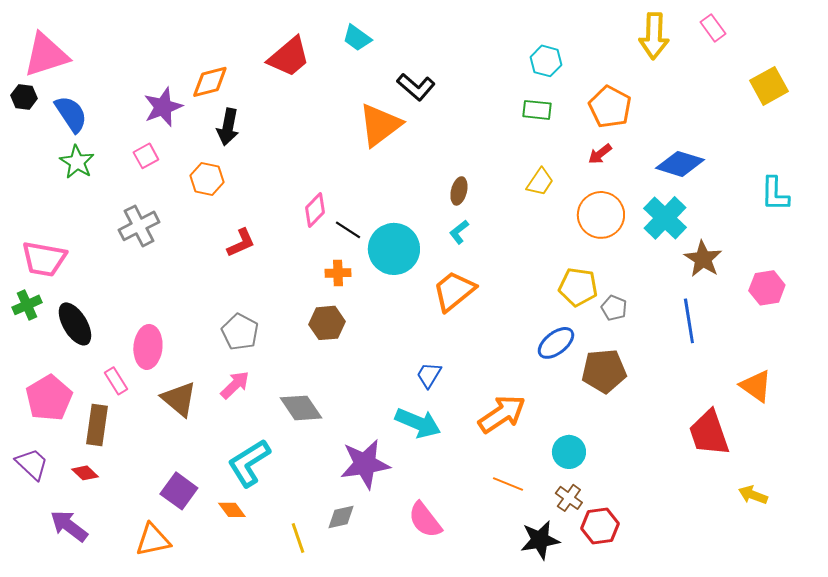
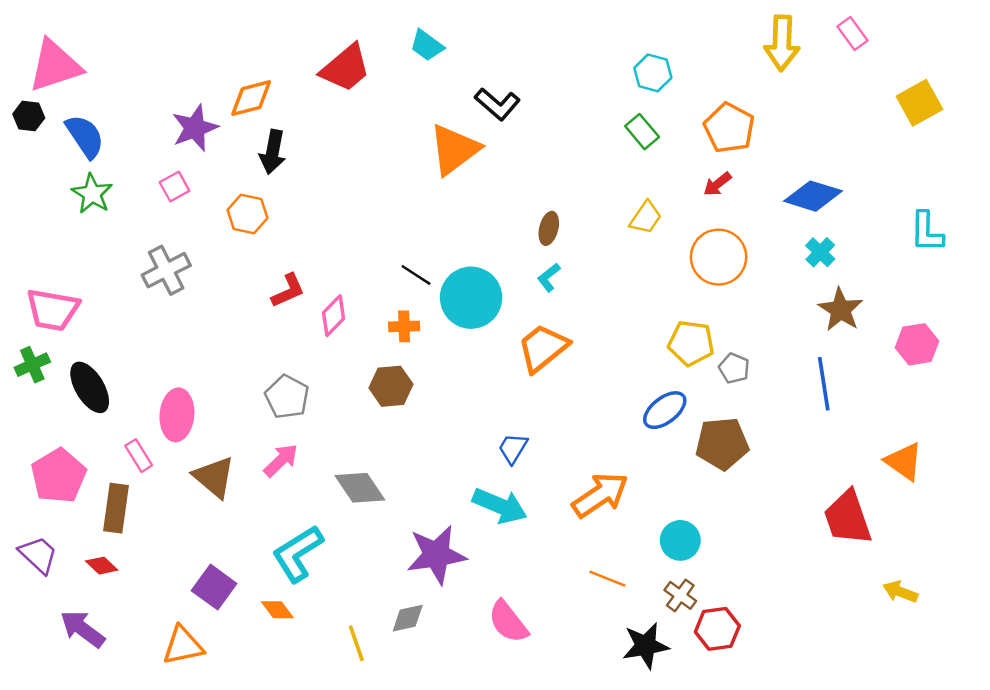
green rectangle: (537, 110) -> (642, 132), turned 44
pink diamond: (315, 210) -> (334, 316), moved
cyan cross: (665, 218) -> (820, 252), moved, size x0.6

